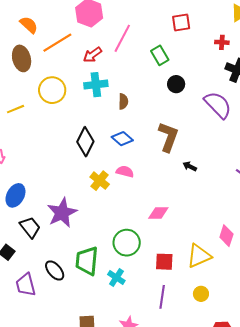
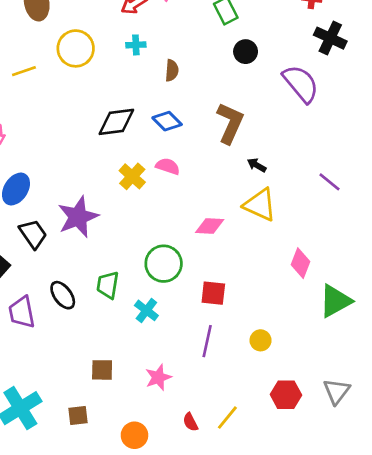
cyan cross: (96, 85) -> (136, 45), size x0.6
black diamond: (85, 142) -> (116, 122), turned 52
yellow triangle: (199, 256) -> (260, 205), moved, turned 44
green trapezoid: (87, 261) -> (108, 285), size x0.7

